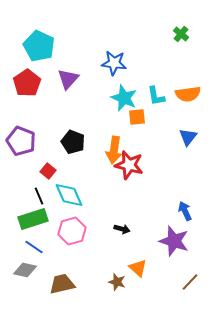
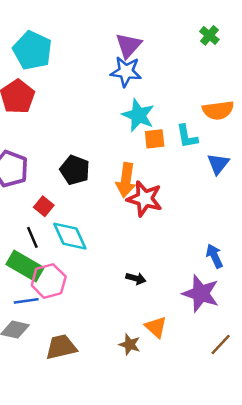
purple triangle: (68, 79) -> (128, 45), moved
cyan L-shape: (156, 96) -> (187, 136), moved
green rectangle: (33, 219) -> (25, 266), turned 48
pink hexagon: (72, 231) -> (49, 281), moved
blue line: (34, 247) -> (26, 301), turned -42

